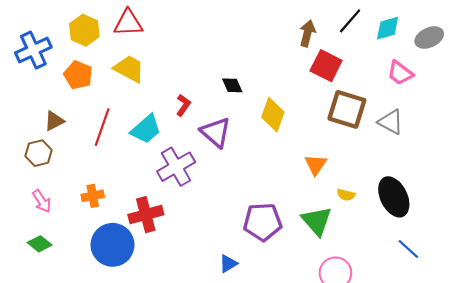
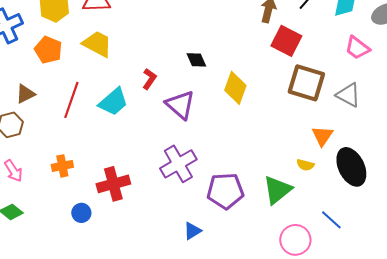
orange triangle: (316, 165) -> (322, 136), moved
purple cross: (176, 167) -> (178, 164), moved
green triangle: (317, 221) -> (277, 190), turned 32
blue circle: (113, 245) -> (81, 213), size x0.5
blue line: (408, 249) -> (331, 220), moved

